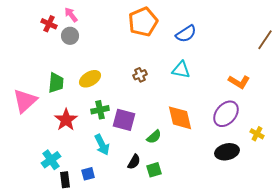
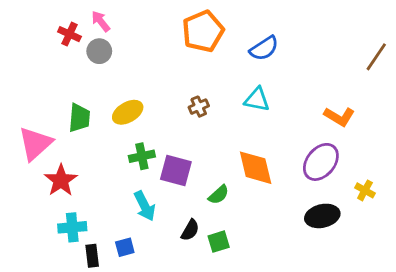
red star: (66, 120) -> (61, 180), moved
cyan cross: (51, 160) -> (72, 227), turned 30

